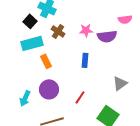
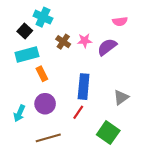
pink semicircle: (125, 19) -> (120, 21), moved
brown cross: (58, 31) -> (63, 42), moved
purple semicircle: (107, 36) -> (107, 47), turned 150
blue rectangle: (85, 60) -> (84, 87), moved, size x1.6

